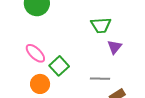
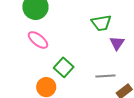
pink ellipse: (35, 53) -> (38, 40), moved

